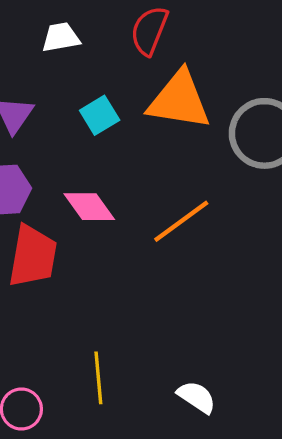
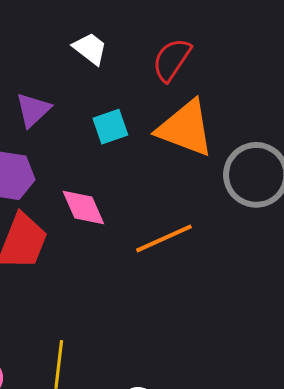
white trapezoid: (61, 37) -> (90, 49), turned 36

